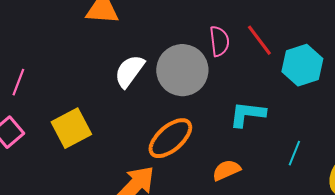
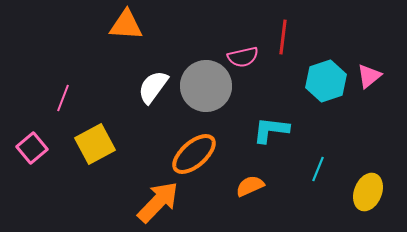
red line: (259, 40) -> (283, 37), moved, turned 44
pink semicircle: (219, 41) -> (243, 57), turned 84
pink line: (18, 82) -> (63, 98), moved

